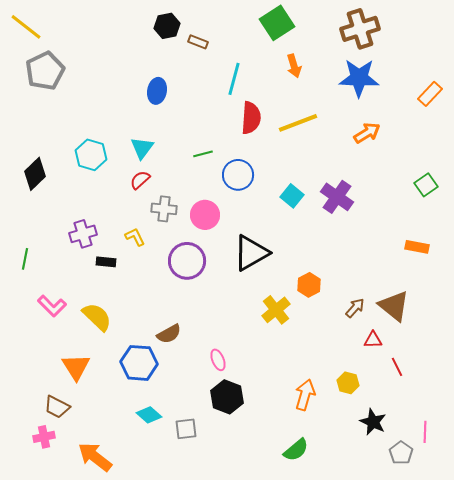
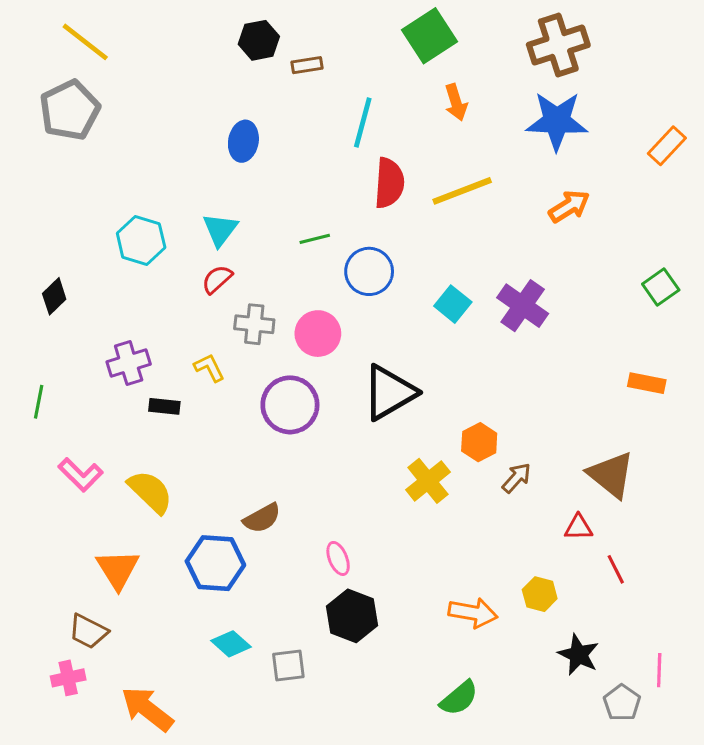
yellow line: (26, 27) -> (85, 42), moved
brown rectangle: (198, 42) -> (307, 65), turned -30
black diamond: (35, 174) -> (54, 296), moved, size x0.7
brown arrow: (355, 308) -> (516, 478), moved
orange arrow: (305, 395) -> (473, 613), turned 84

